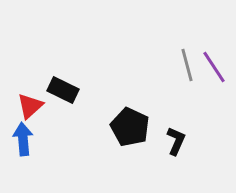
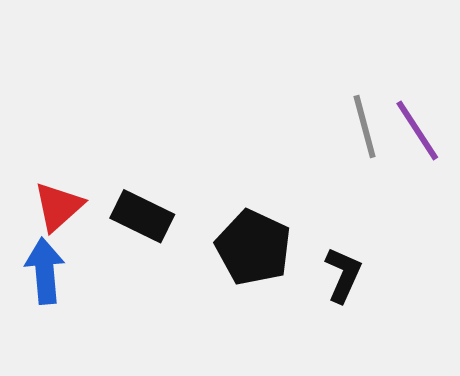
black rectangle: (63, 90) -> (142, 216), moved

